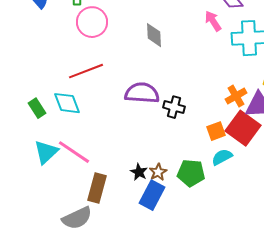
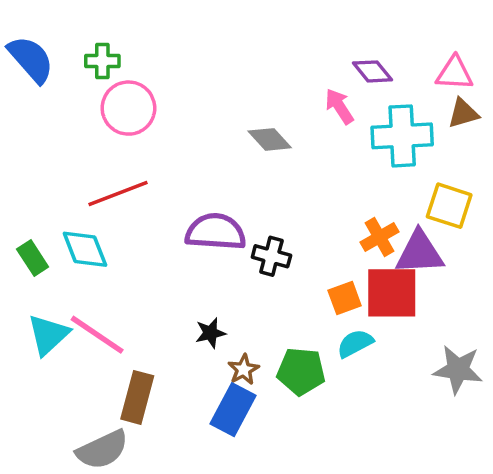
gray diamond: (154, 35) -> (270, 139), moved, turned -40
red square: (243, 128) -> (392, 293), turned -36
black star: (139, 172) -> (210, 333), moved, turned 30

